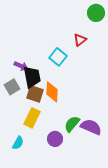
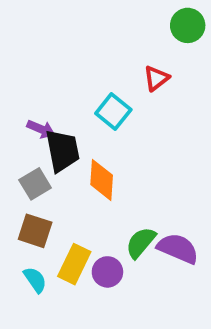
gray square: (12, 87) -> (35, 184), moved
brown square: (35, 94) -> (35, 231), moved
yellow rectangle: (32, 118) -> (74, 264), moved
cyan semicircle: (18, 143) -> (35, 280), turned -64

